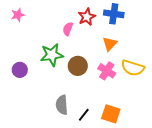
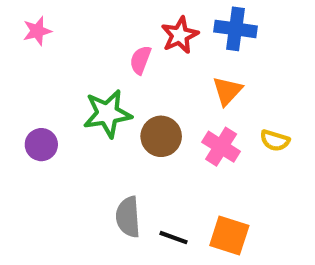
yellow semicircle: (133, 68) -> (275, 140), size x0.6
black line: (84, 115) -> (174, 238), turned 72

